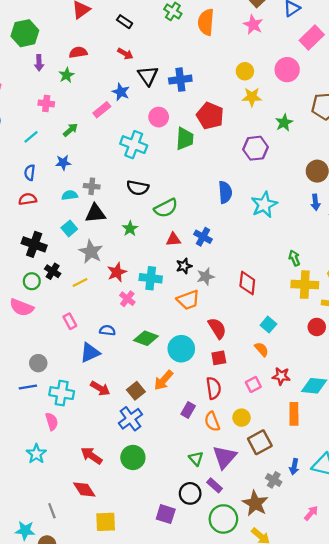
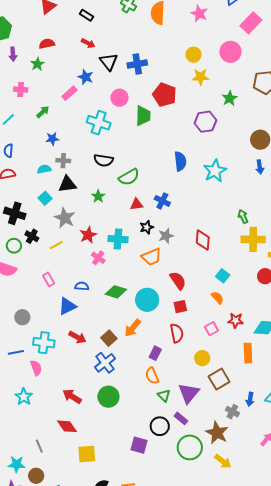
blue star: (63, 163) -> (52, 139), moved
blue line: (28, 387) -> (16, 352), moved
orange semicircle: (212, 421) -> (152, 376), moved

